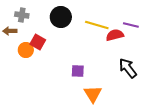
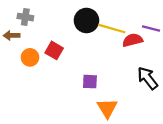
black circle: (61, 17) -> (86, 20), moved
red square: (38, 42) -> (54, 50), moved

